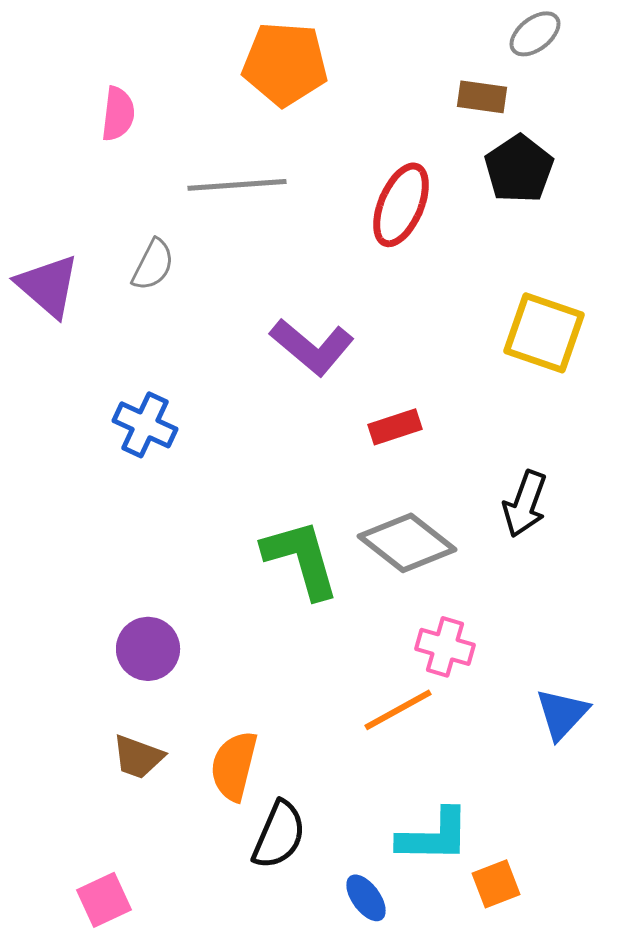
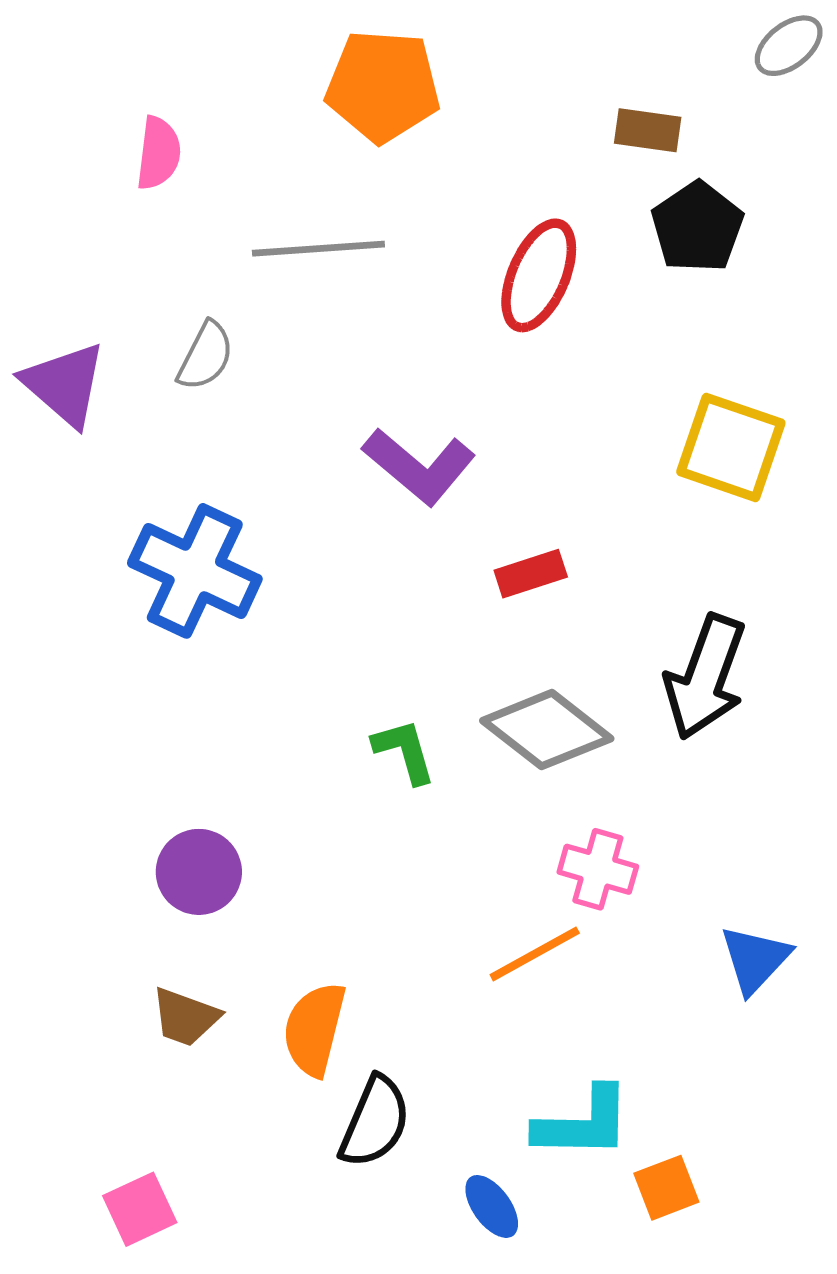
gray ellipse: (535, 34) -> (789, 46), moved
blue cross: (145, 425) -> (195, 571), size x1.5
black arrow: (525, 504) -> (705, 677), size x1.4
green L-shape: (301, 559) -> (404, 751), size x0.6

